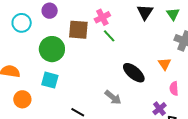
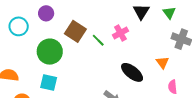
pink cross: (102, 17) -> (120, 33), moved
brown square: (78, 30) -> (75, 31), turned 30
green line: (109, 36) -> (98, 40), moved

